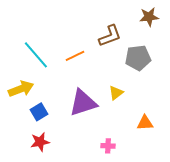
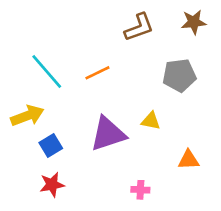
brown L-shape: (110, 36) -> (139, 27), moved
yellow triangle: (116, 93) -> (151, 121), turned 49

